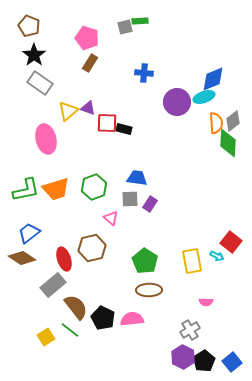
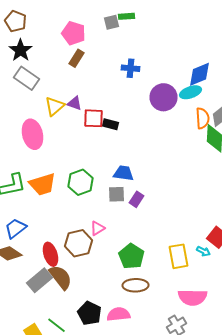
pink triangle: (111, 218) -> (98, 228), moved, turned 49
pink semicircle: (206, 302) -> (192, 297), size x2.0
brown semicircle: (76, 307) -> (60, 277), moved

